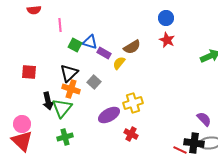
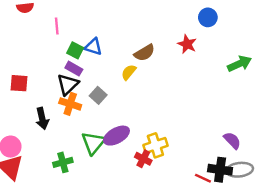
blue circle: (166, 18) -> (208, 17), moved
purple rectangle: (104, 53) -> (74, 69), moved
yellow cross: (133, 103) -> (155, 145), moved
green triangle: (62, 108) -> (93, 143), moved

